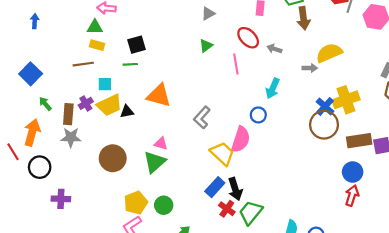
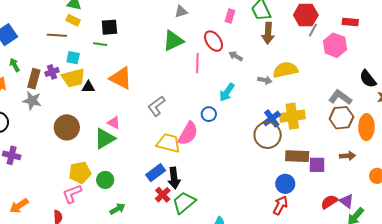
green triangle: (206, 46) -> (173, 41), size x1.6
yellow trapezoid: (222, 154) -> (169, 143), turned -40

